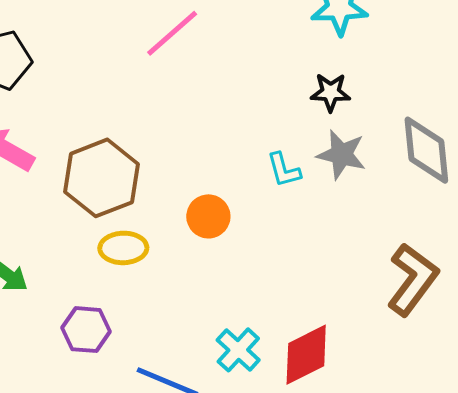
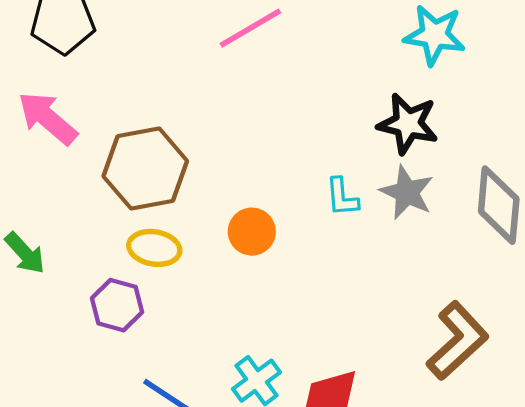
black star: (331, 92) -> (408, 124), size x1.4
purple hexagon: (86, 330) -> (117, 305), moved

